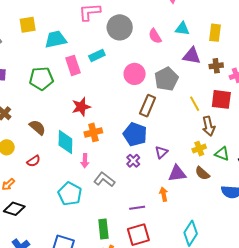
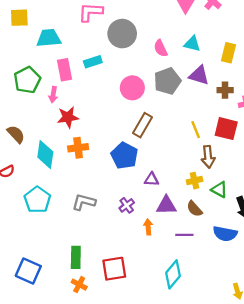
green pentagon: (41, 78) -> (27, 80), turned -30
gray pentagon: (166, 79) -> (167, 81), moved
purple triangle: (161, 152) -> (152, 179), turned 40
pink arrow: (85, 161) -> (53, 95), moved
purple cross: (133, 161) -> (127, 205), moved
gray L-shape: (104, 179) -> (84, 202), turned -30
cyan pentagon: (70, 194) -> (37, 200), moved
purple line: (137, 208) -> (184, 235), moved

